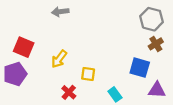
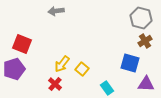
yellow arrow: (59, 59) -> (62, 64), moved
yellow square: (88, 74) -> (82, 69), turned 32
red cross: (69, 92) -> (55, 84), moved

